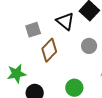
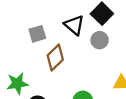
gray circle: (89, 46) -> (100, 40), moved

